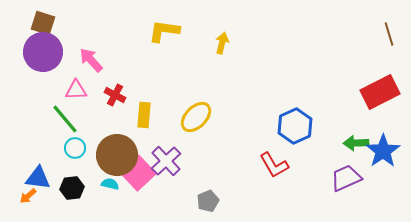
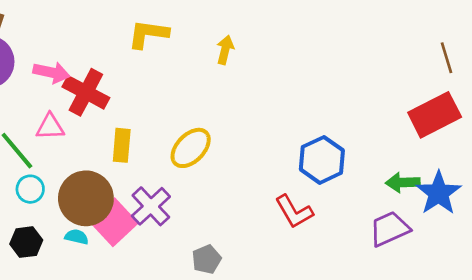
brown line: (389, 34) -> (447, 58), moved
pink arrow: (91, 60) -> (51, 72), turned 144
pink triangle: (76, 90) -> (50, 127), moved
red cross: (115, 95) -> (86, 92), moved, size x1.6

